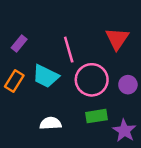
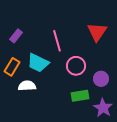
pink circle: (92, 80) -> (76, 66), size x0.7
purple circle: (128, 85) -> (101, 79), moved
white semicircle: (51, 123) -> (27, 86), moved

